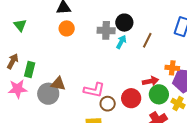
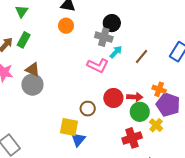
black circle: (124, 23) -> (112, 23), moved
green rectangle: (30, 69) -> (24, 40), moved
brown triangle: (58, 84) -> (33, 69), moved
pink L-shape: (94, 90) -> (98, 66), moved
red circle: (131, 98) -> (113, 98), moved

